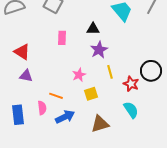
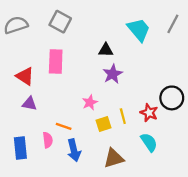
pink rectangle: (62, 38) -> (56, 61), moved, size x1.5
yellow line: (110, 72) -> (123, 116), moved
blue arrow: (65, 117) -> (74, 150), turned 102

